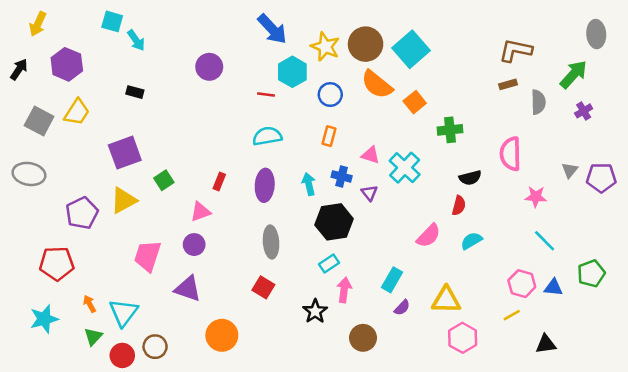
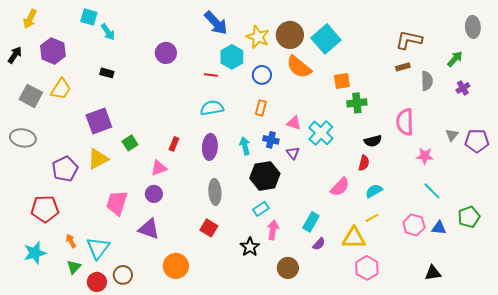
green arrow: (574, 74) -> (455, 59), size x0.7
orange square: (415, 102) -> (342, 81), moved, turned 30
yellow line: (512, 315) -> (372, 218), moved

